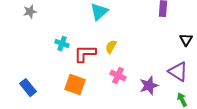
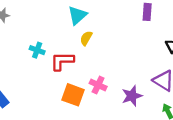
yellow semicircle: (111, 47) -> (86, 38), moved
orange square: (75, 85) -> (73, 95), moved

